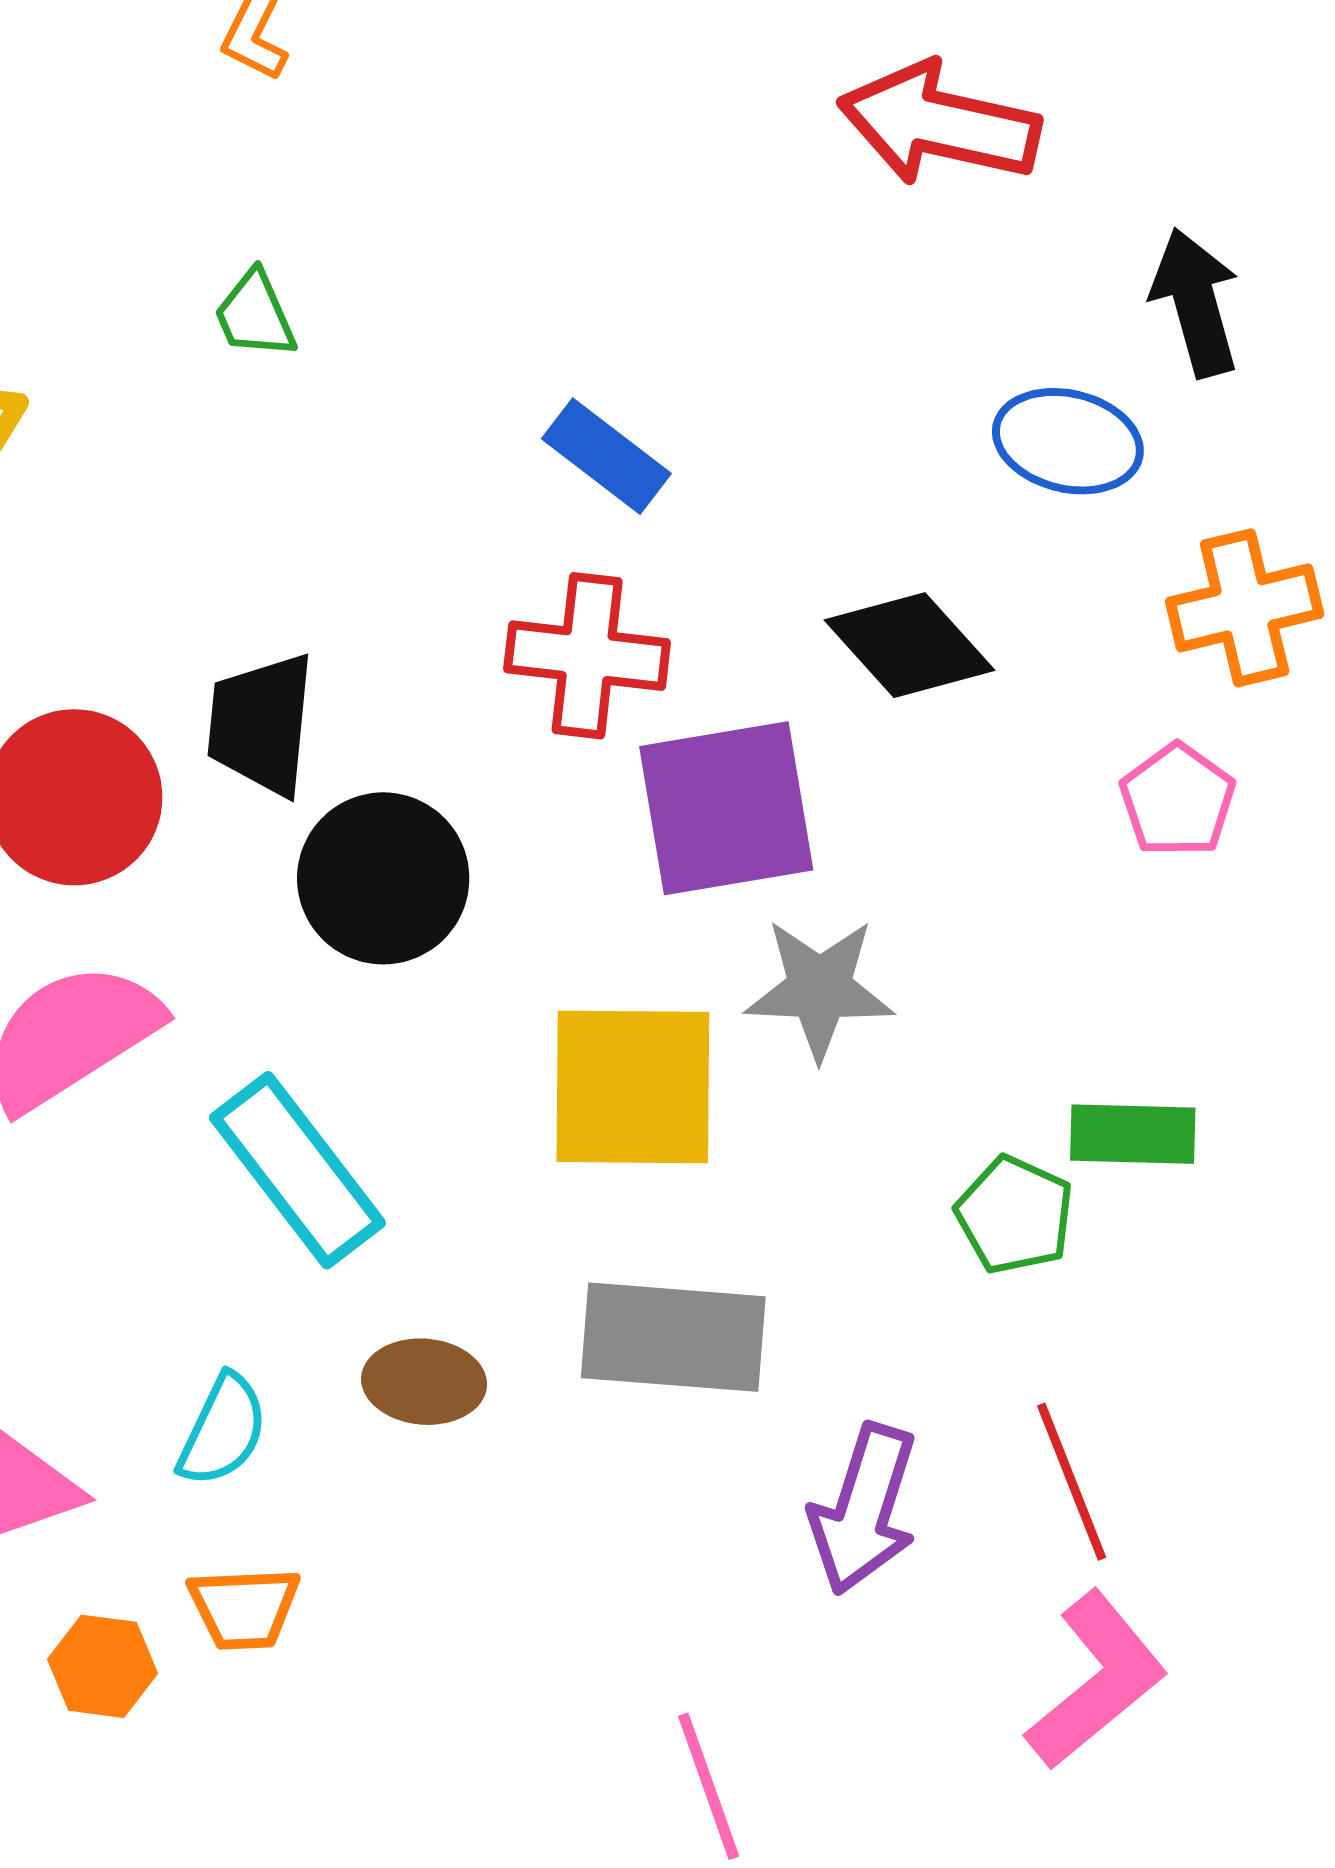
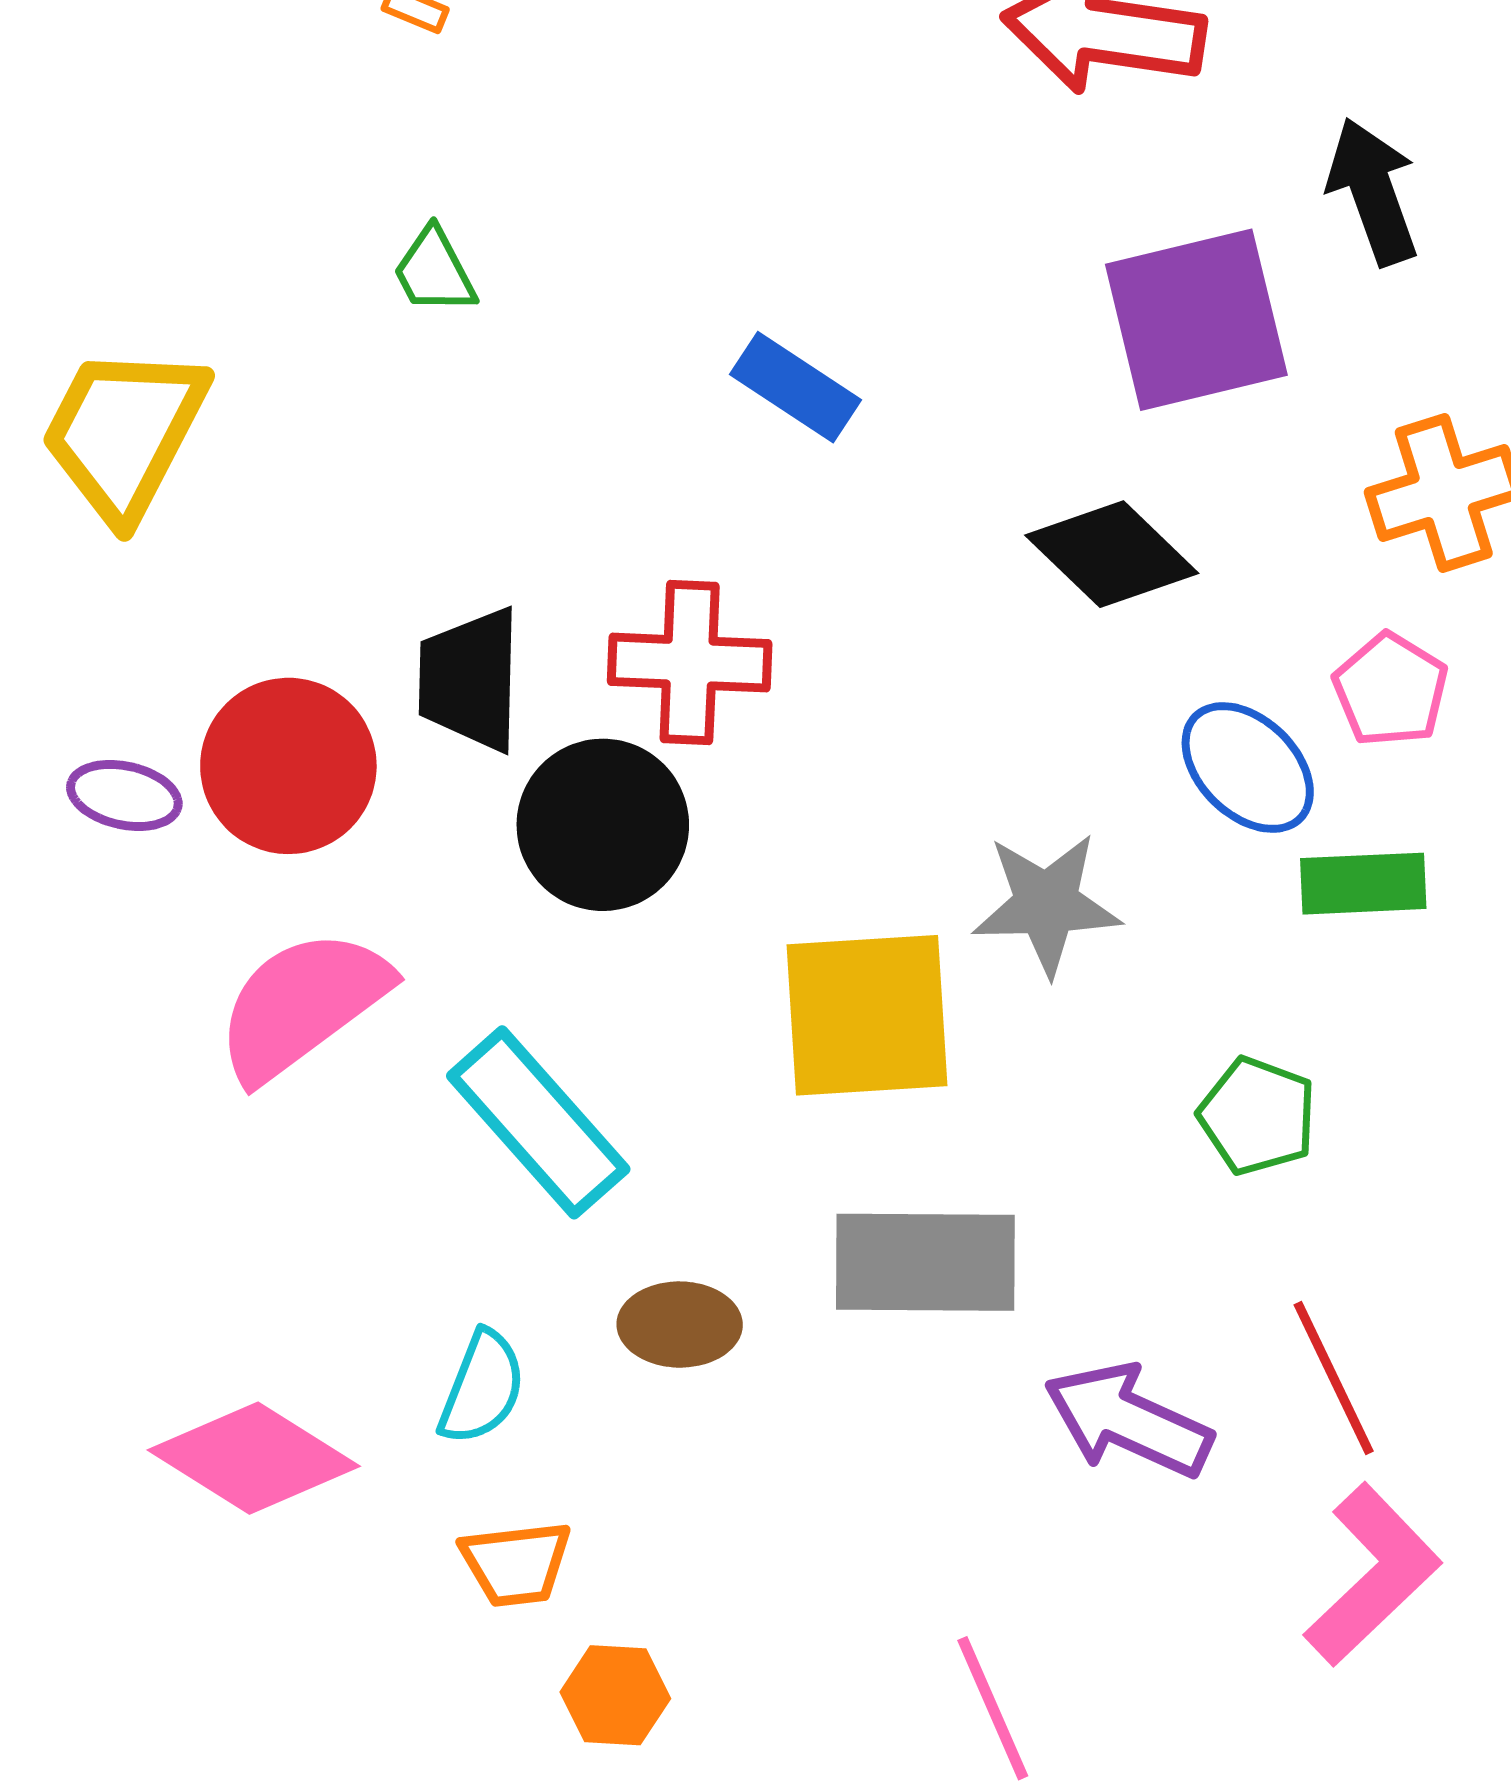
blue ellipse: (1068, 441) -> (1248, 767), moved, turned 35
red cross: (587, 656) -> (690, 663), moved
purple square: (726, 808) -> (1196, 320), moved
green rectangle: (1133, 1134) -> (1363, 884), moved
purple arrow: (864, 1509) -> (1128, 1420), turned 101
orange hexagon: (102, 1666) -> (615, 1695), moved

